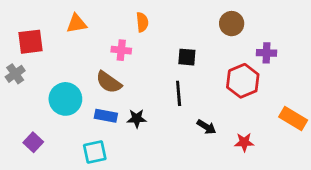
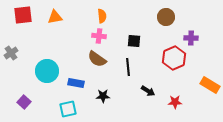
red square: (31, 42) -> (23, 15), moved
pink cross: (121, 50) -> (99, 36), moved
brown semicircle: (109, 82) -> (97, 59), moved
black star: (137, 119) -> (103, 96), moved

